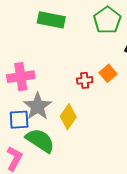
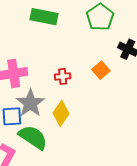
red cross: (85, 80) -> (63, 76), moved

